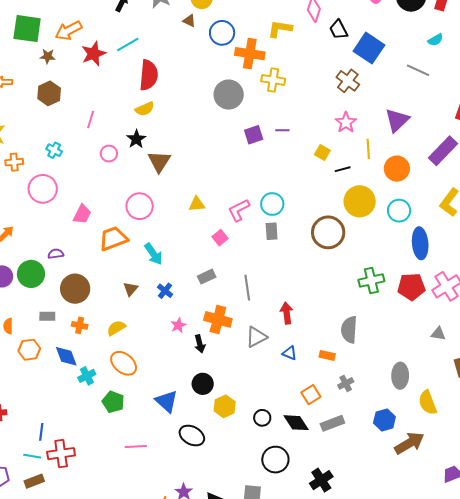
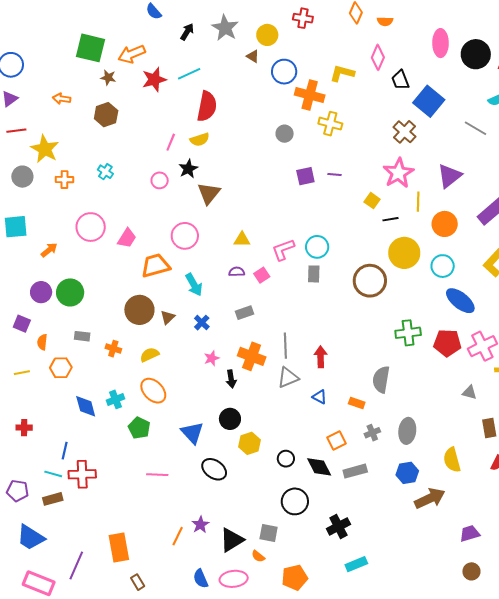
gray circle: (229, 95) -> (285, 134), size x0.6
pink line: (91, 120) -> (171, 142), moved
pink star: (346, 122) -> (398, 173), size x1.4
pink circle: (43, 189) -> (91, 227), moved
blue ellipse: (420, 243) -> (460, 301), turned -52
purple semicircle: (56, 254) -> (237, 272), moved
gray line: (247, 288) -> (285, 346), moved
brown circle: (75, 289) -> (139, 310), moved
blue diamond: (66, 356) -> (86, 406), moved
gray ellipse: (400, 376) -> (407, 431), moved

